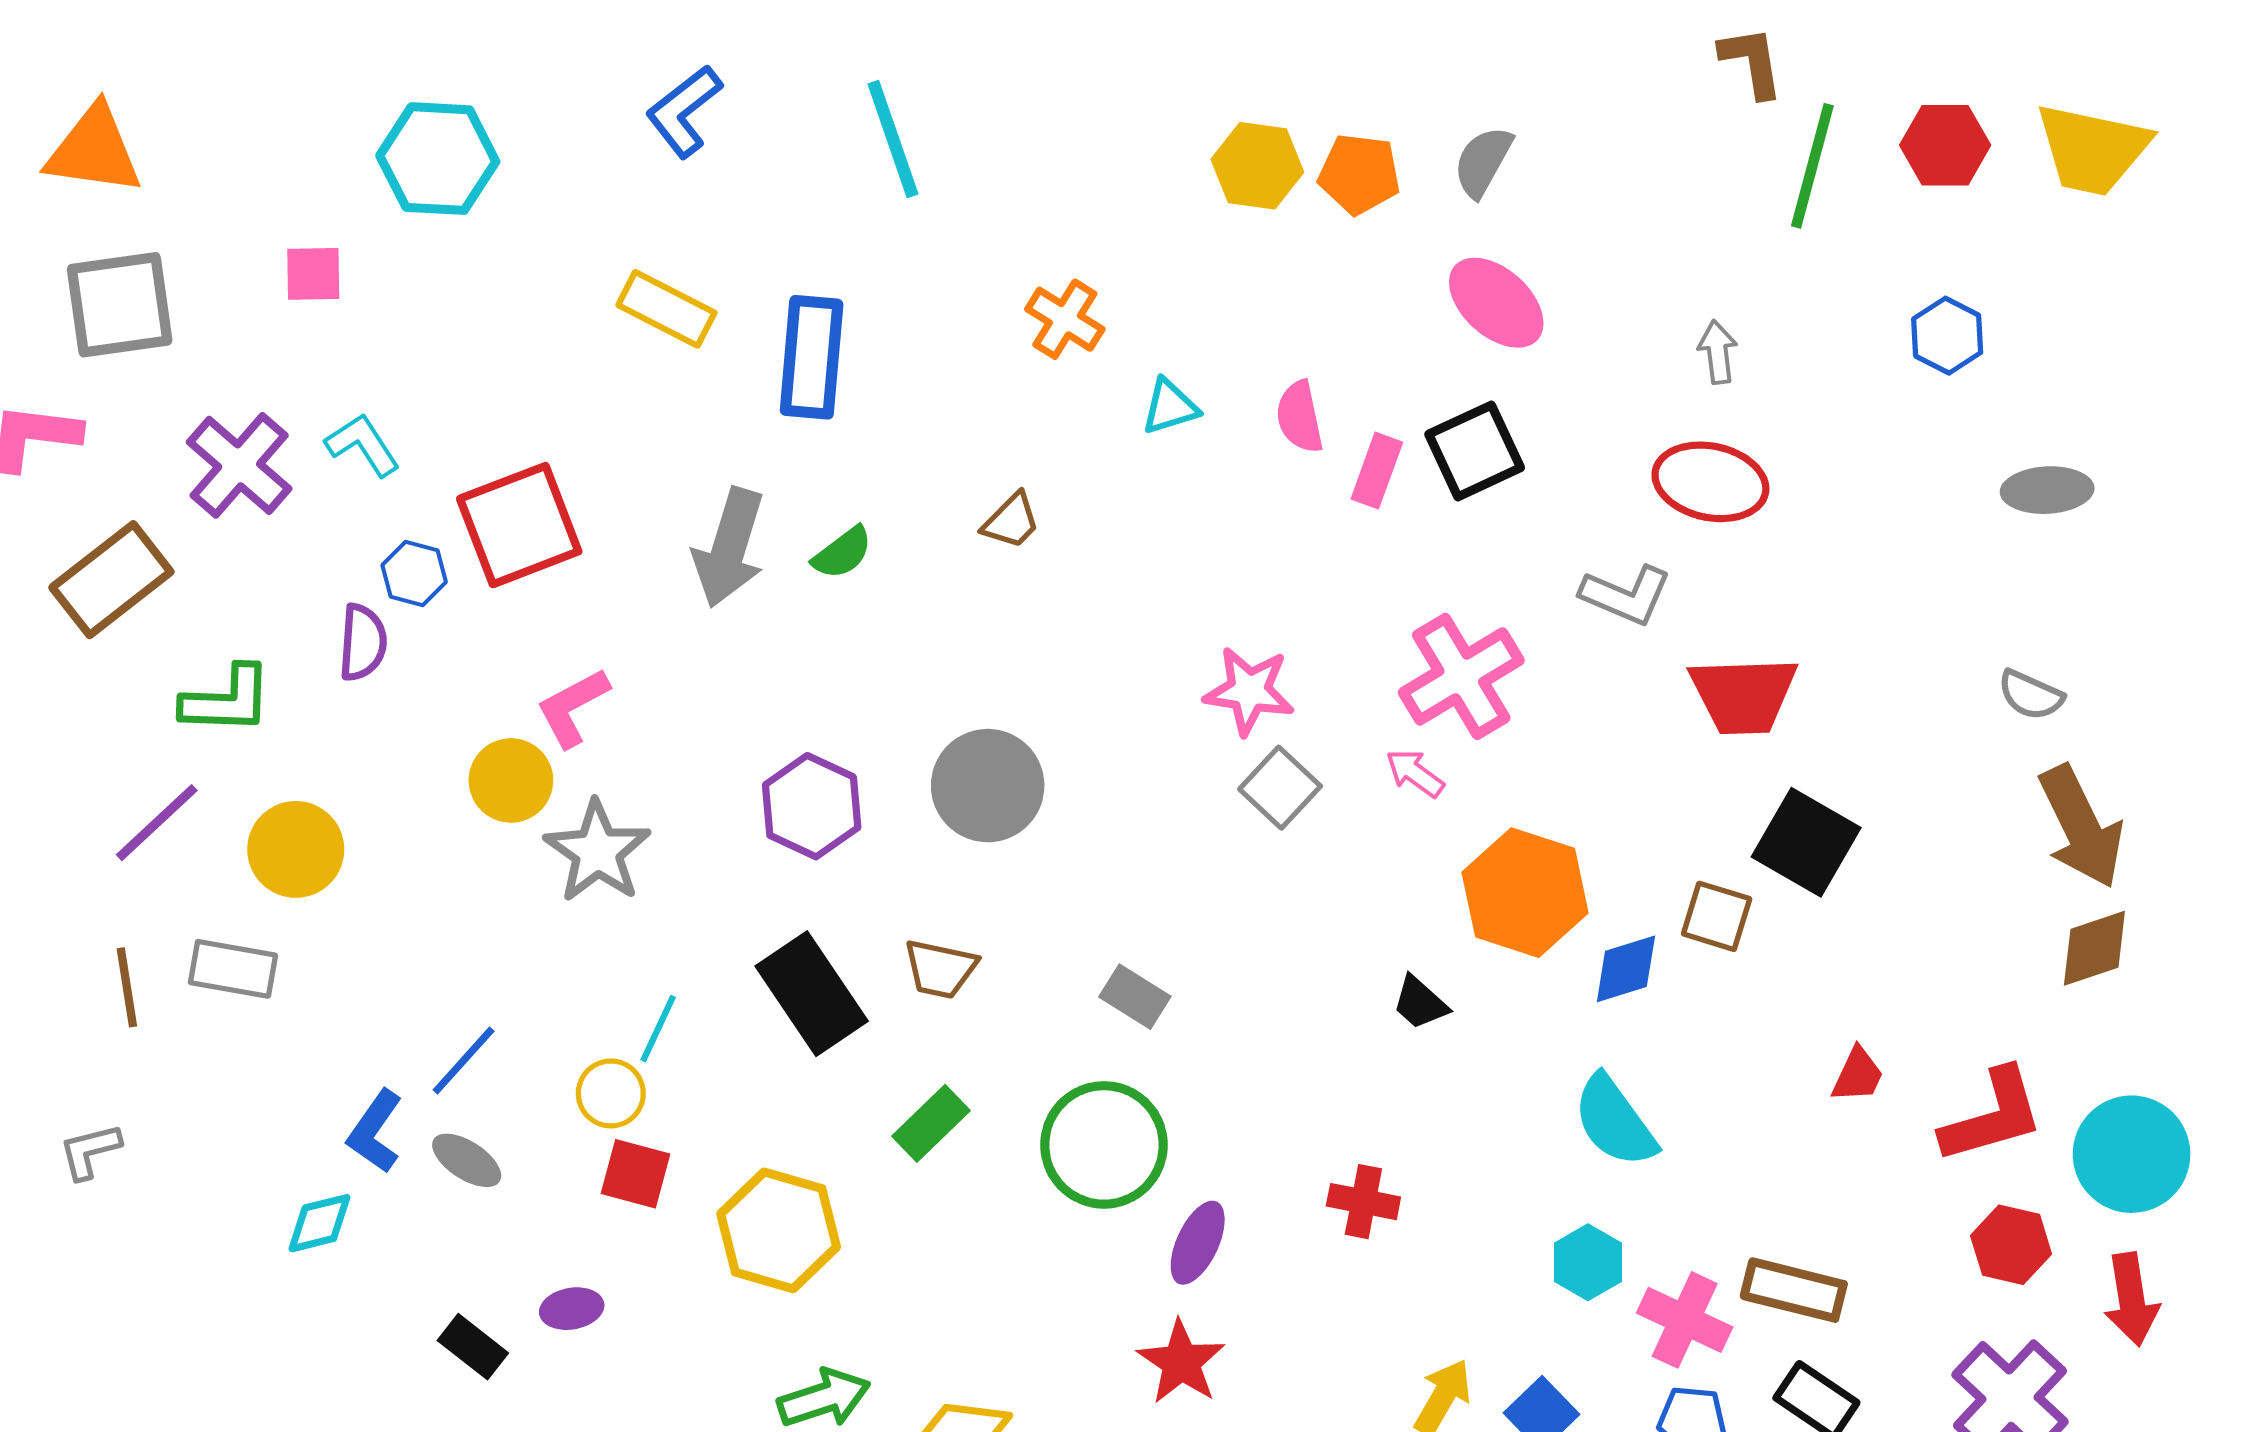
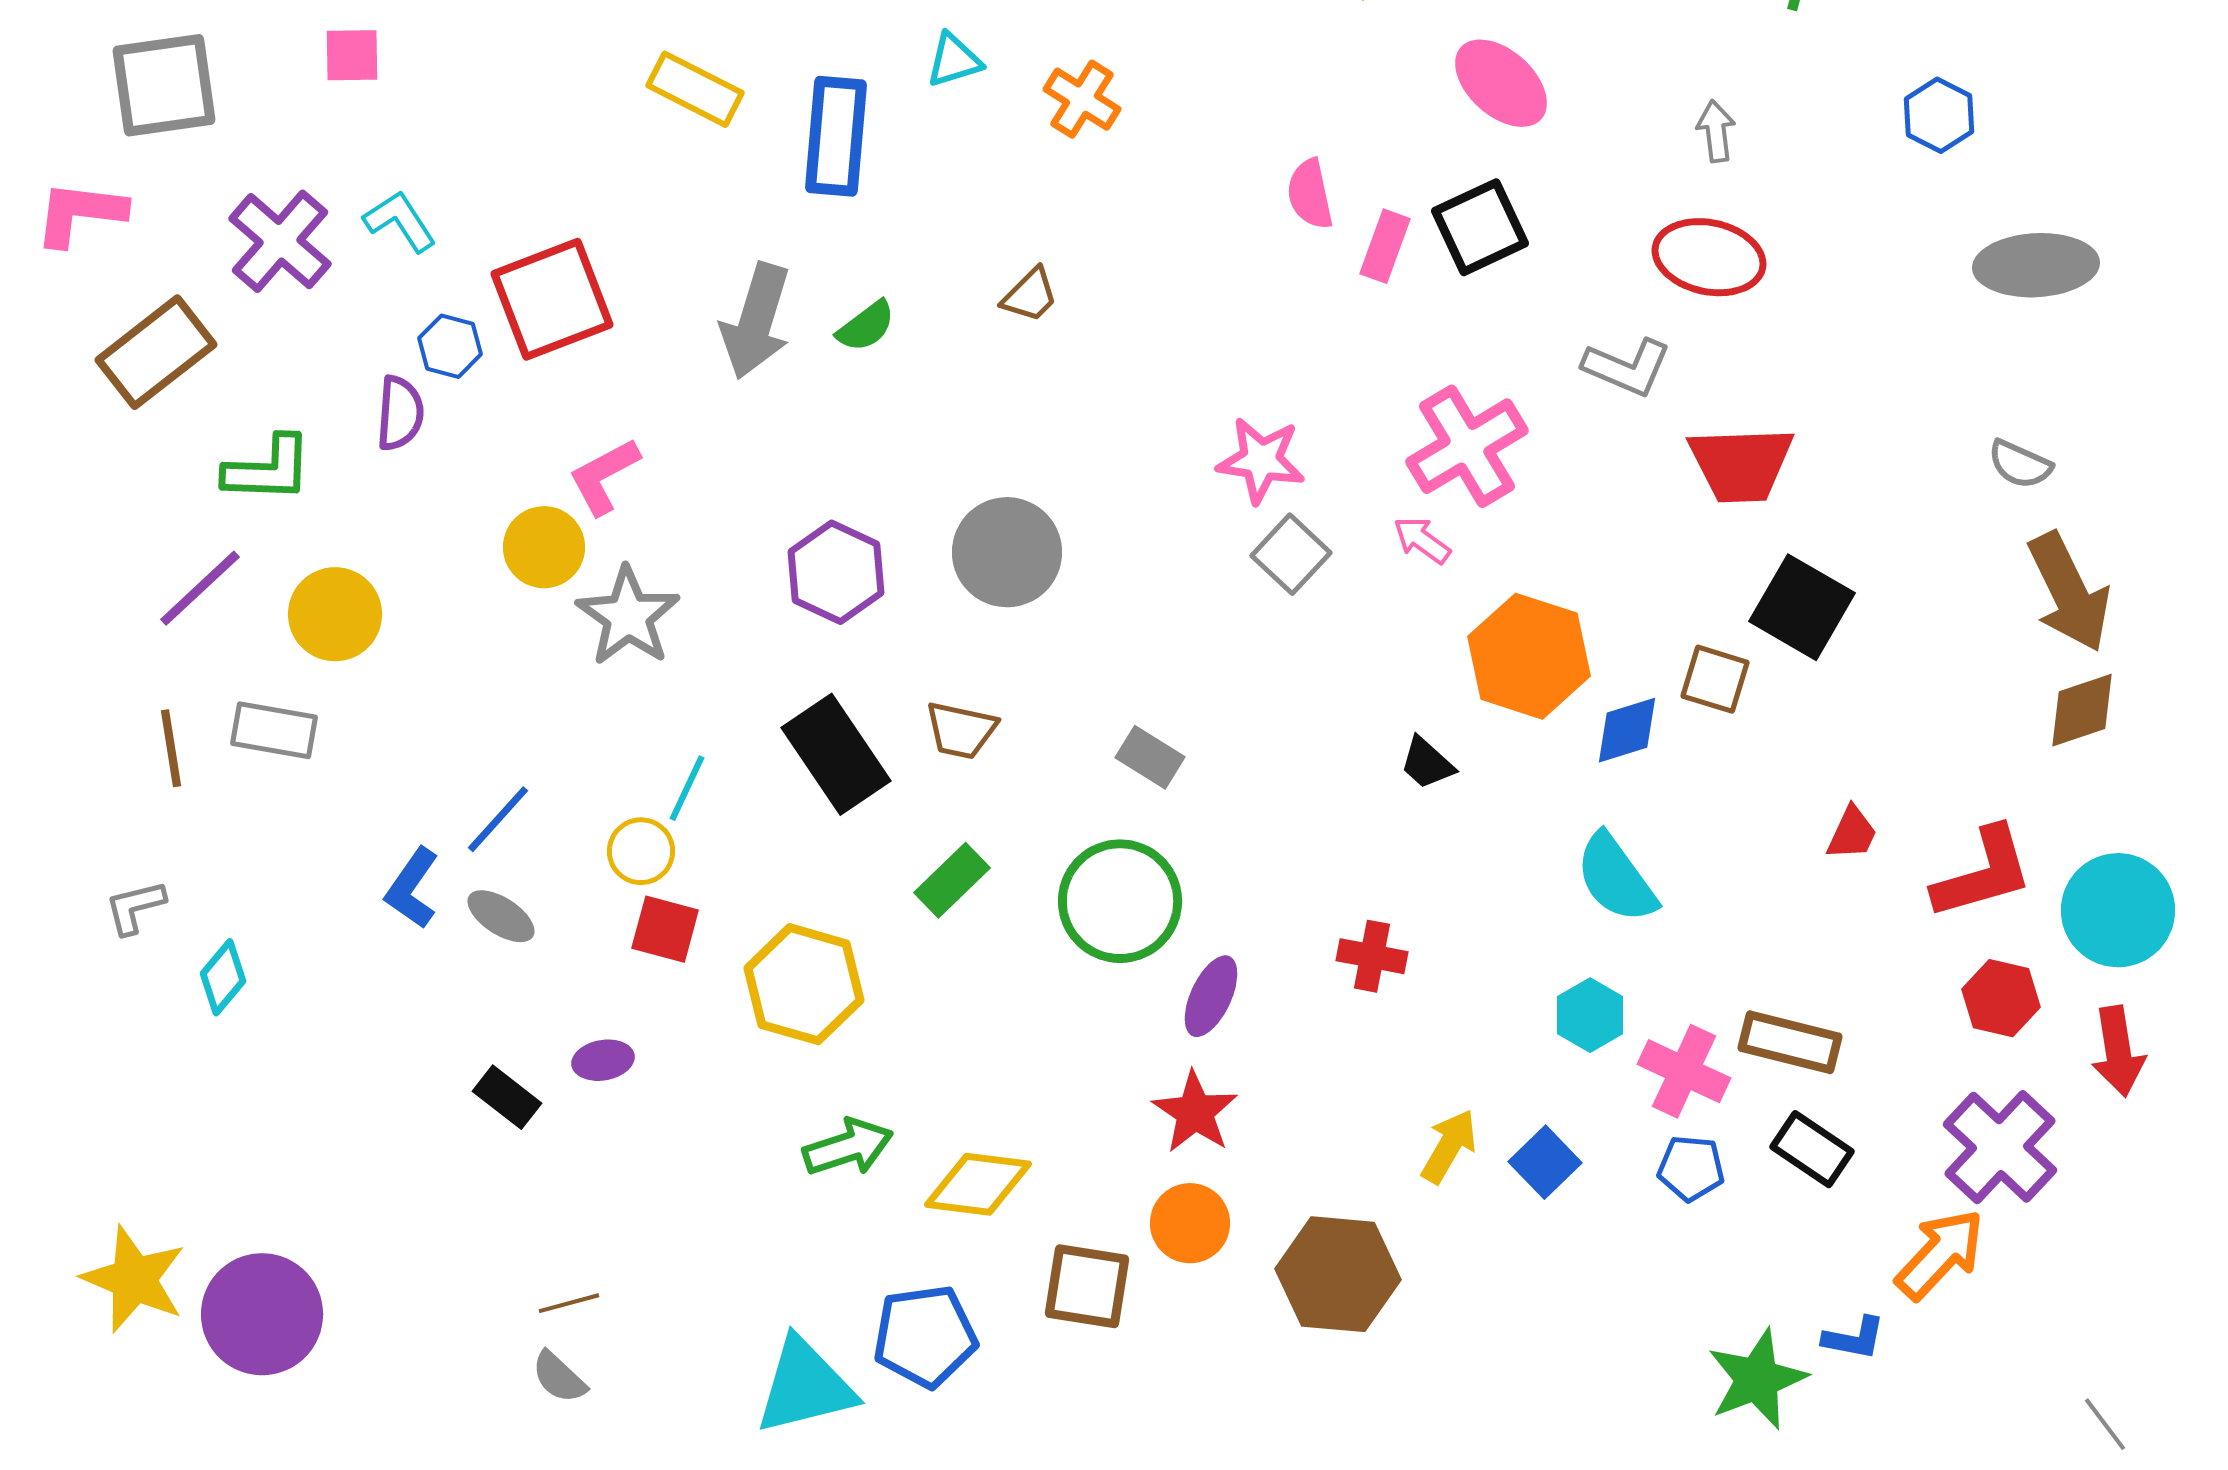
cyan triangle: (1170, 407) -> (954, 60), moved
gray ellipse: (2047, 490) -> (2036, 265), size x1.4
cyan diamond: (319, 1223) -> (223, 977), moved, turned -36

